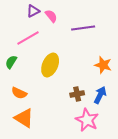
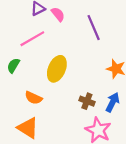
purple line: (83, 28) -> (94, 28), turned 75
orange semicircle: (19, 93) -> (33, 98), moved
brown cross: (77, 94) -> (87, 101), turned 32

